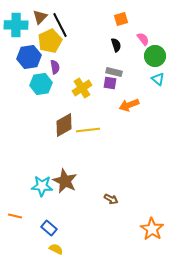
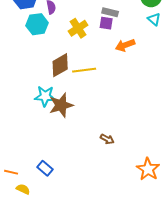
brown star: (65, 181) -> (61, 105), moved, turned 30
cyan star: (42, 186) -> (45, 96), moved
orange line: (15, 216) -> (11, 172), moved
yellow semicircle: (56, 249) -> (23, 189), moved

